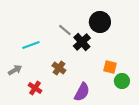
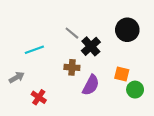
black circle: (100, 22) -> (127, 30), moved
brown cross: (59, 68) -> (72, 67), moved, turned -32
purple semicircle: (82, 92) -> (91, 85), moved

